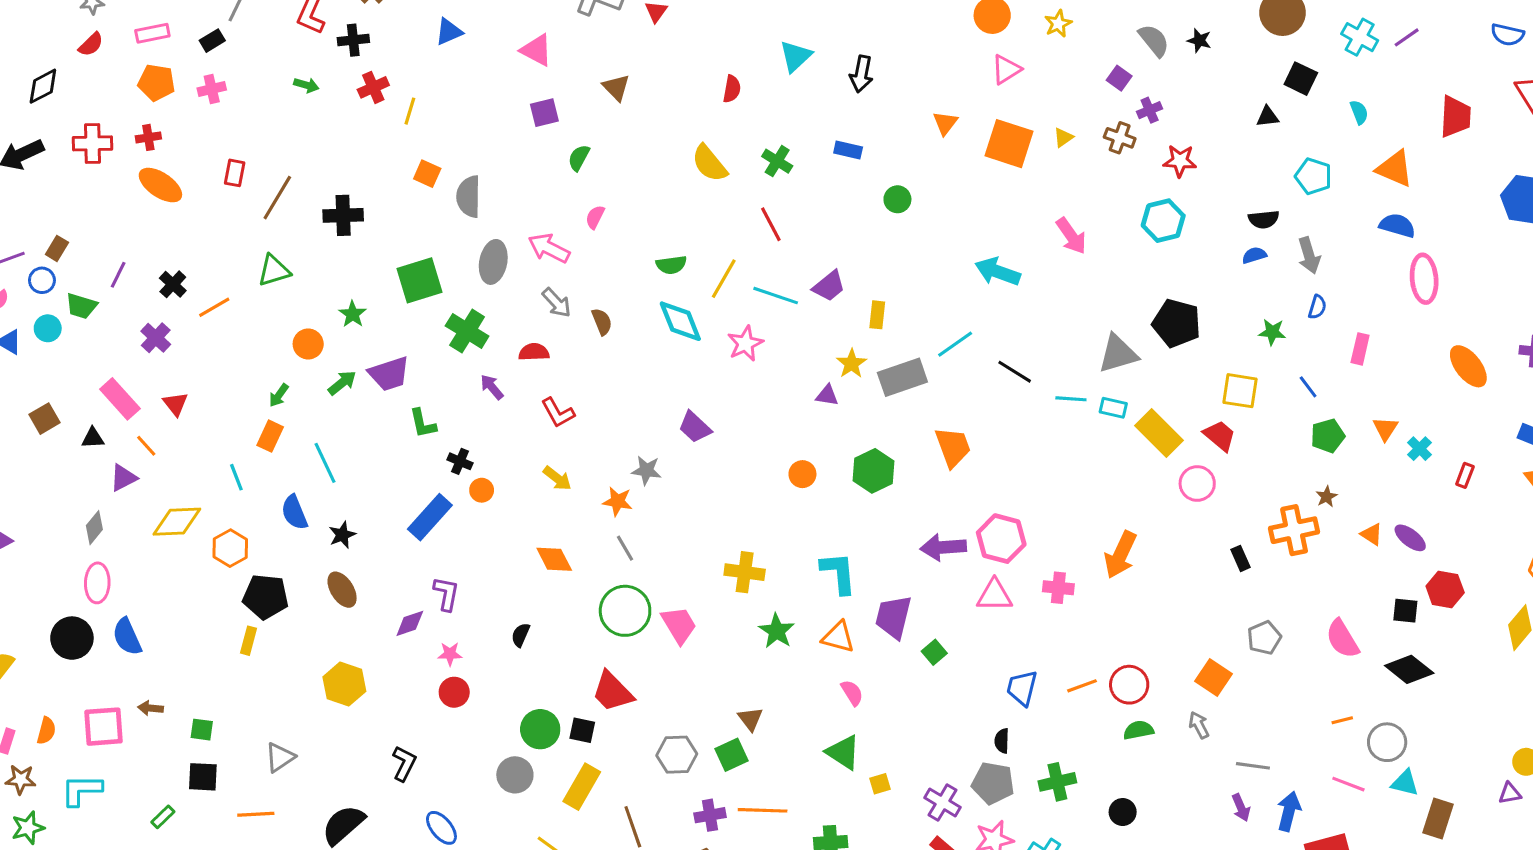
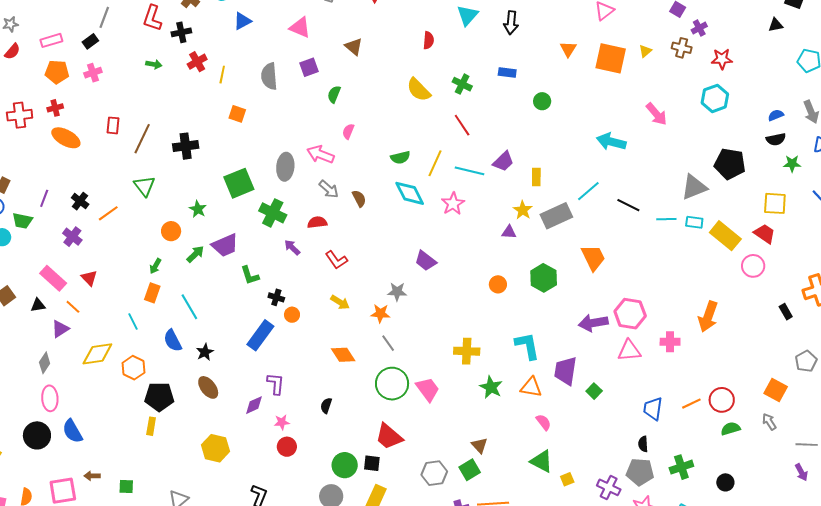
gray semicircle: (469, 197) -> (269, 76), moved
black semicircle: (1264, 219) -> (776, 139), moved
green triangle: (274, 271) -> (144, 186), turned -45

